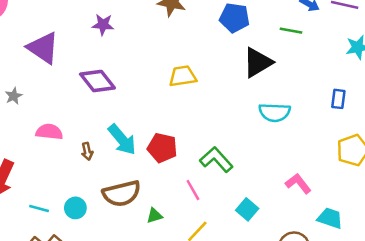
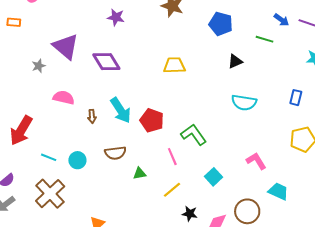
purple triangle: (43, 48) -> (66, 46), moved
black triangle: (258, 62) -> (235, 61), size x0.6
brown semicircle: (122, 194) -> (115, 153), size x0.7

